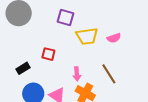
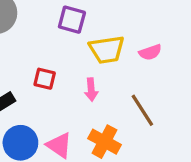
pink arrow: (77, 74) -> (91, 90), moved

